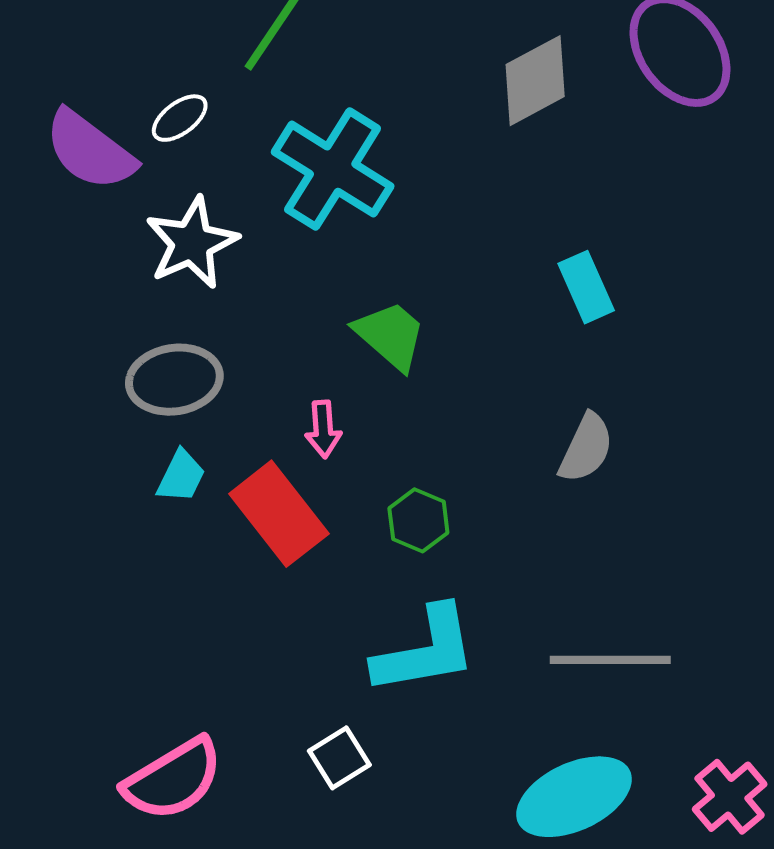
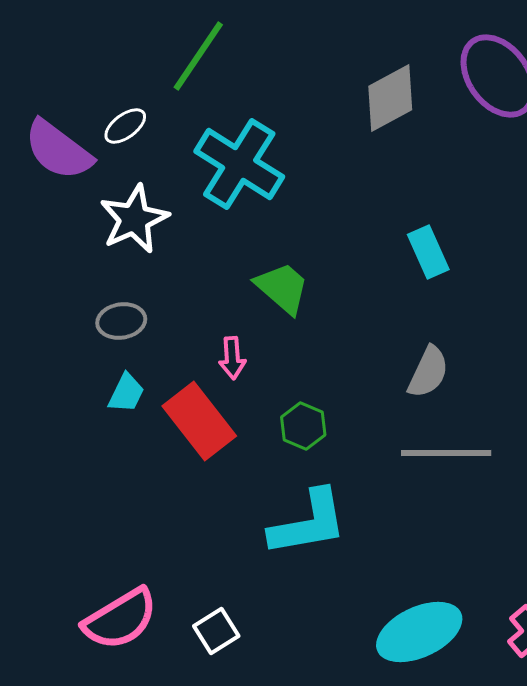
gray ellipse: (174, 380) -> (121, 321), size x0.7
gray line: (610, 660) -> (446, 453), moved
white square: (339, 758) -> (216, 631), moved

